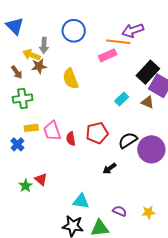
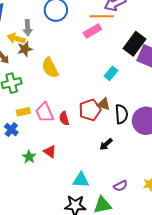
yellow semicircle: (71, 79) -> (50, 68), moved
brown triangle: (148, 102) -> (104, 104), moved
black semicircle: (128, 140) -> (121, 114), turned 126
red triangle: (41, 179) -> (50, 152), moved
green star: (26, 186) -> (29, 157), moved
purple semicircle: (120, 211) -> (121, 186), turned 136

